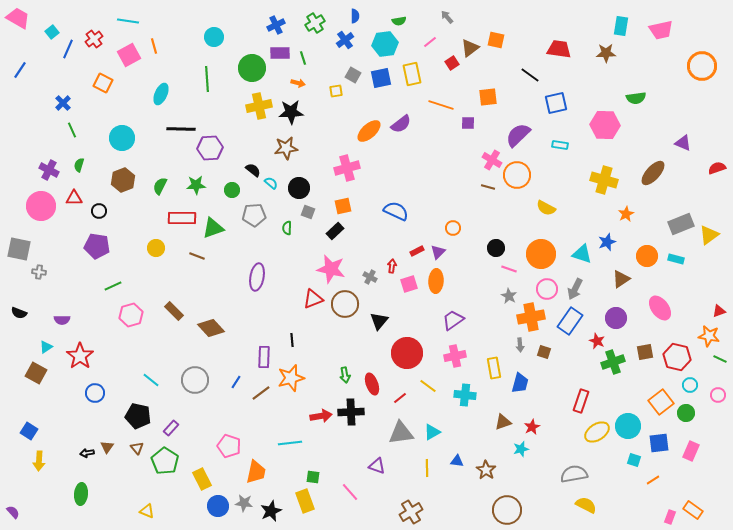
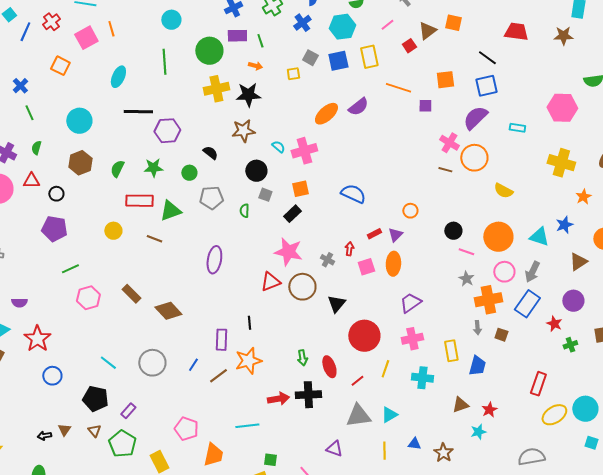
blue square: (556, 103) -> (486, 86), moved
cyan semicircle: (271, 183) -> (278, 147), moved
green cross: (613, 362) -> (570, 345), size x0.6
yellow line: (428, 386) -> (385, 369), turned 72

